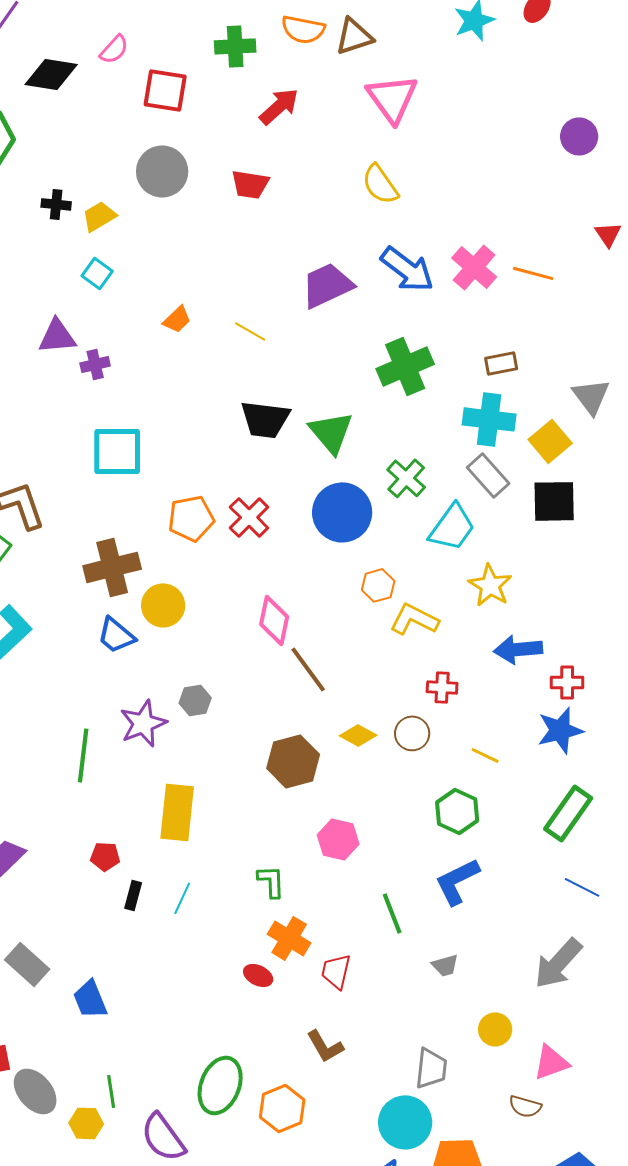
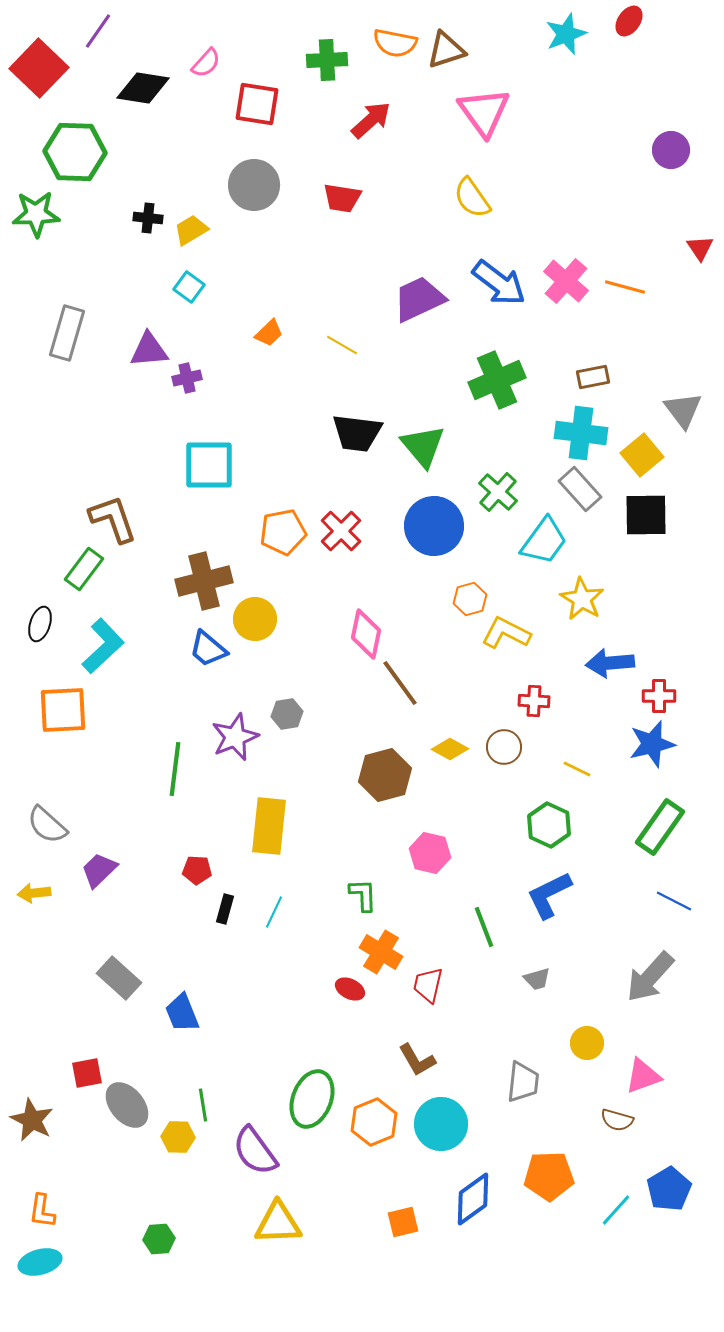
cyan circle: (405, 1122) -> (441, 1124), moved

